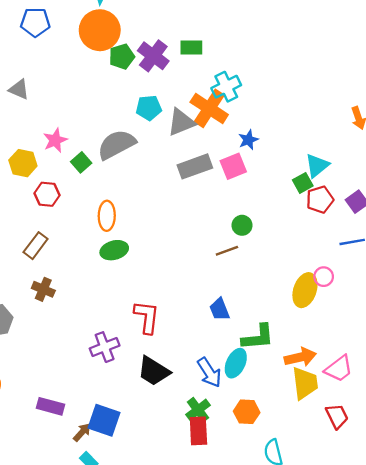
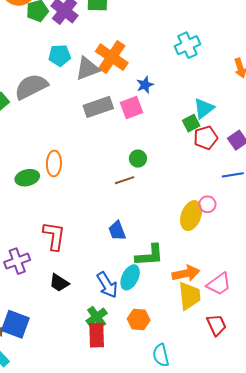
cyan cross: (226, 87) -> (187, 45), moved
orange ellipse: (107, 216) -> (54, 163), moved
black trapezoid: (154, 371) -> (59, 283), size x0.7

